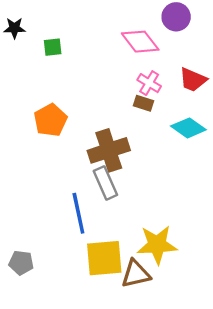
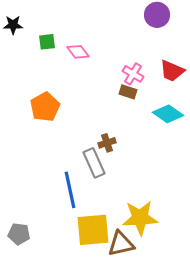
pink diamond: (140, 42) -> (78, 52), moved, size x0.7
brown cross: (109, 150) -> (107, 143), moved, size x0.5

